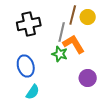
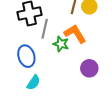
gray line: (62, 32) -> (45, 29), moved

